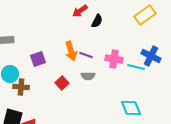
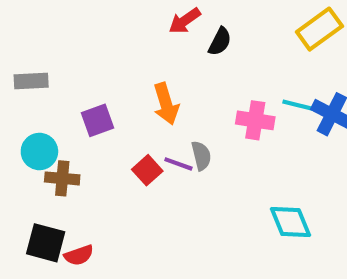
purple line: (86, 55) -> (178, 164), moved
cyan line: (136, 67) -> (301, 106), moved
gray semicircle: (88, 76) -> (201, 156), turned -104

